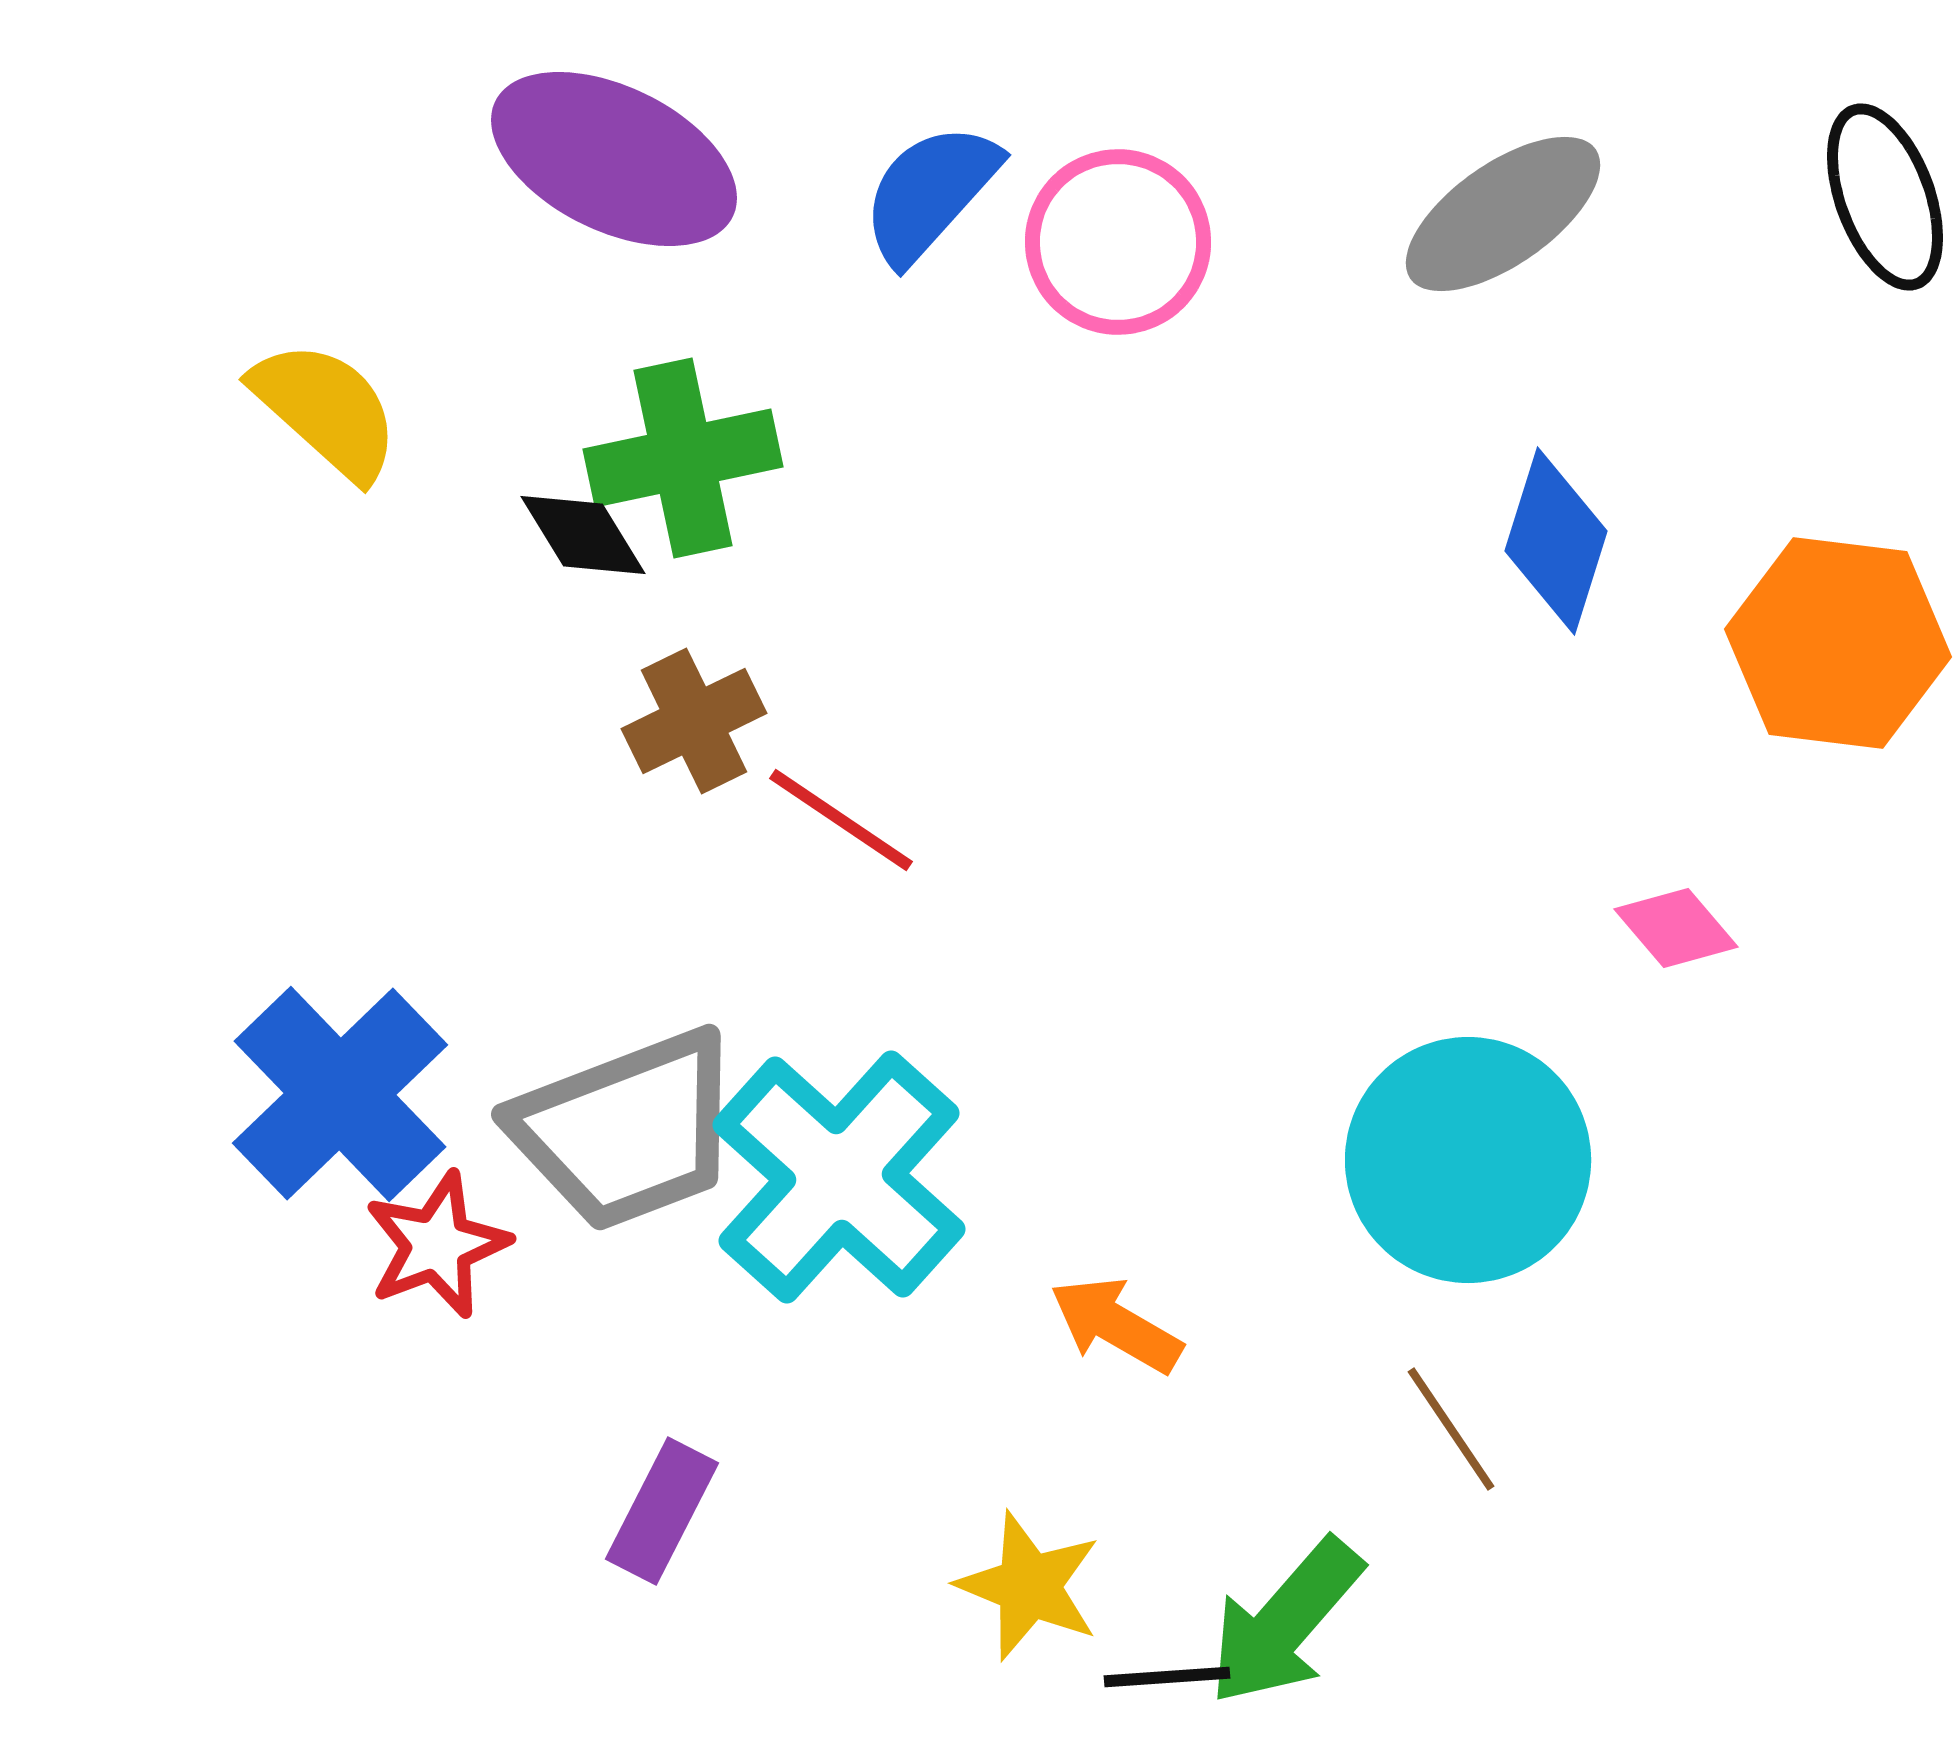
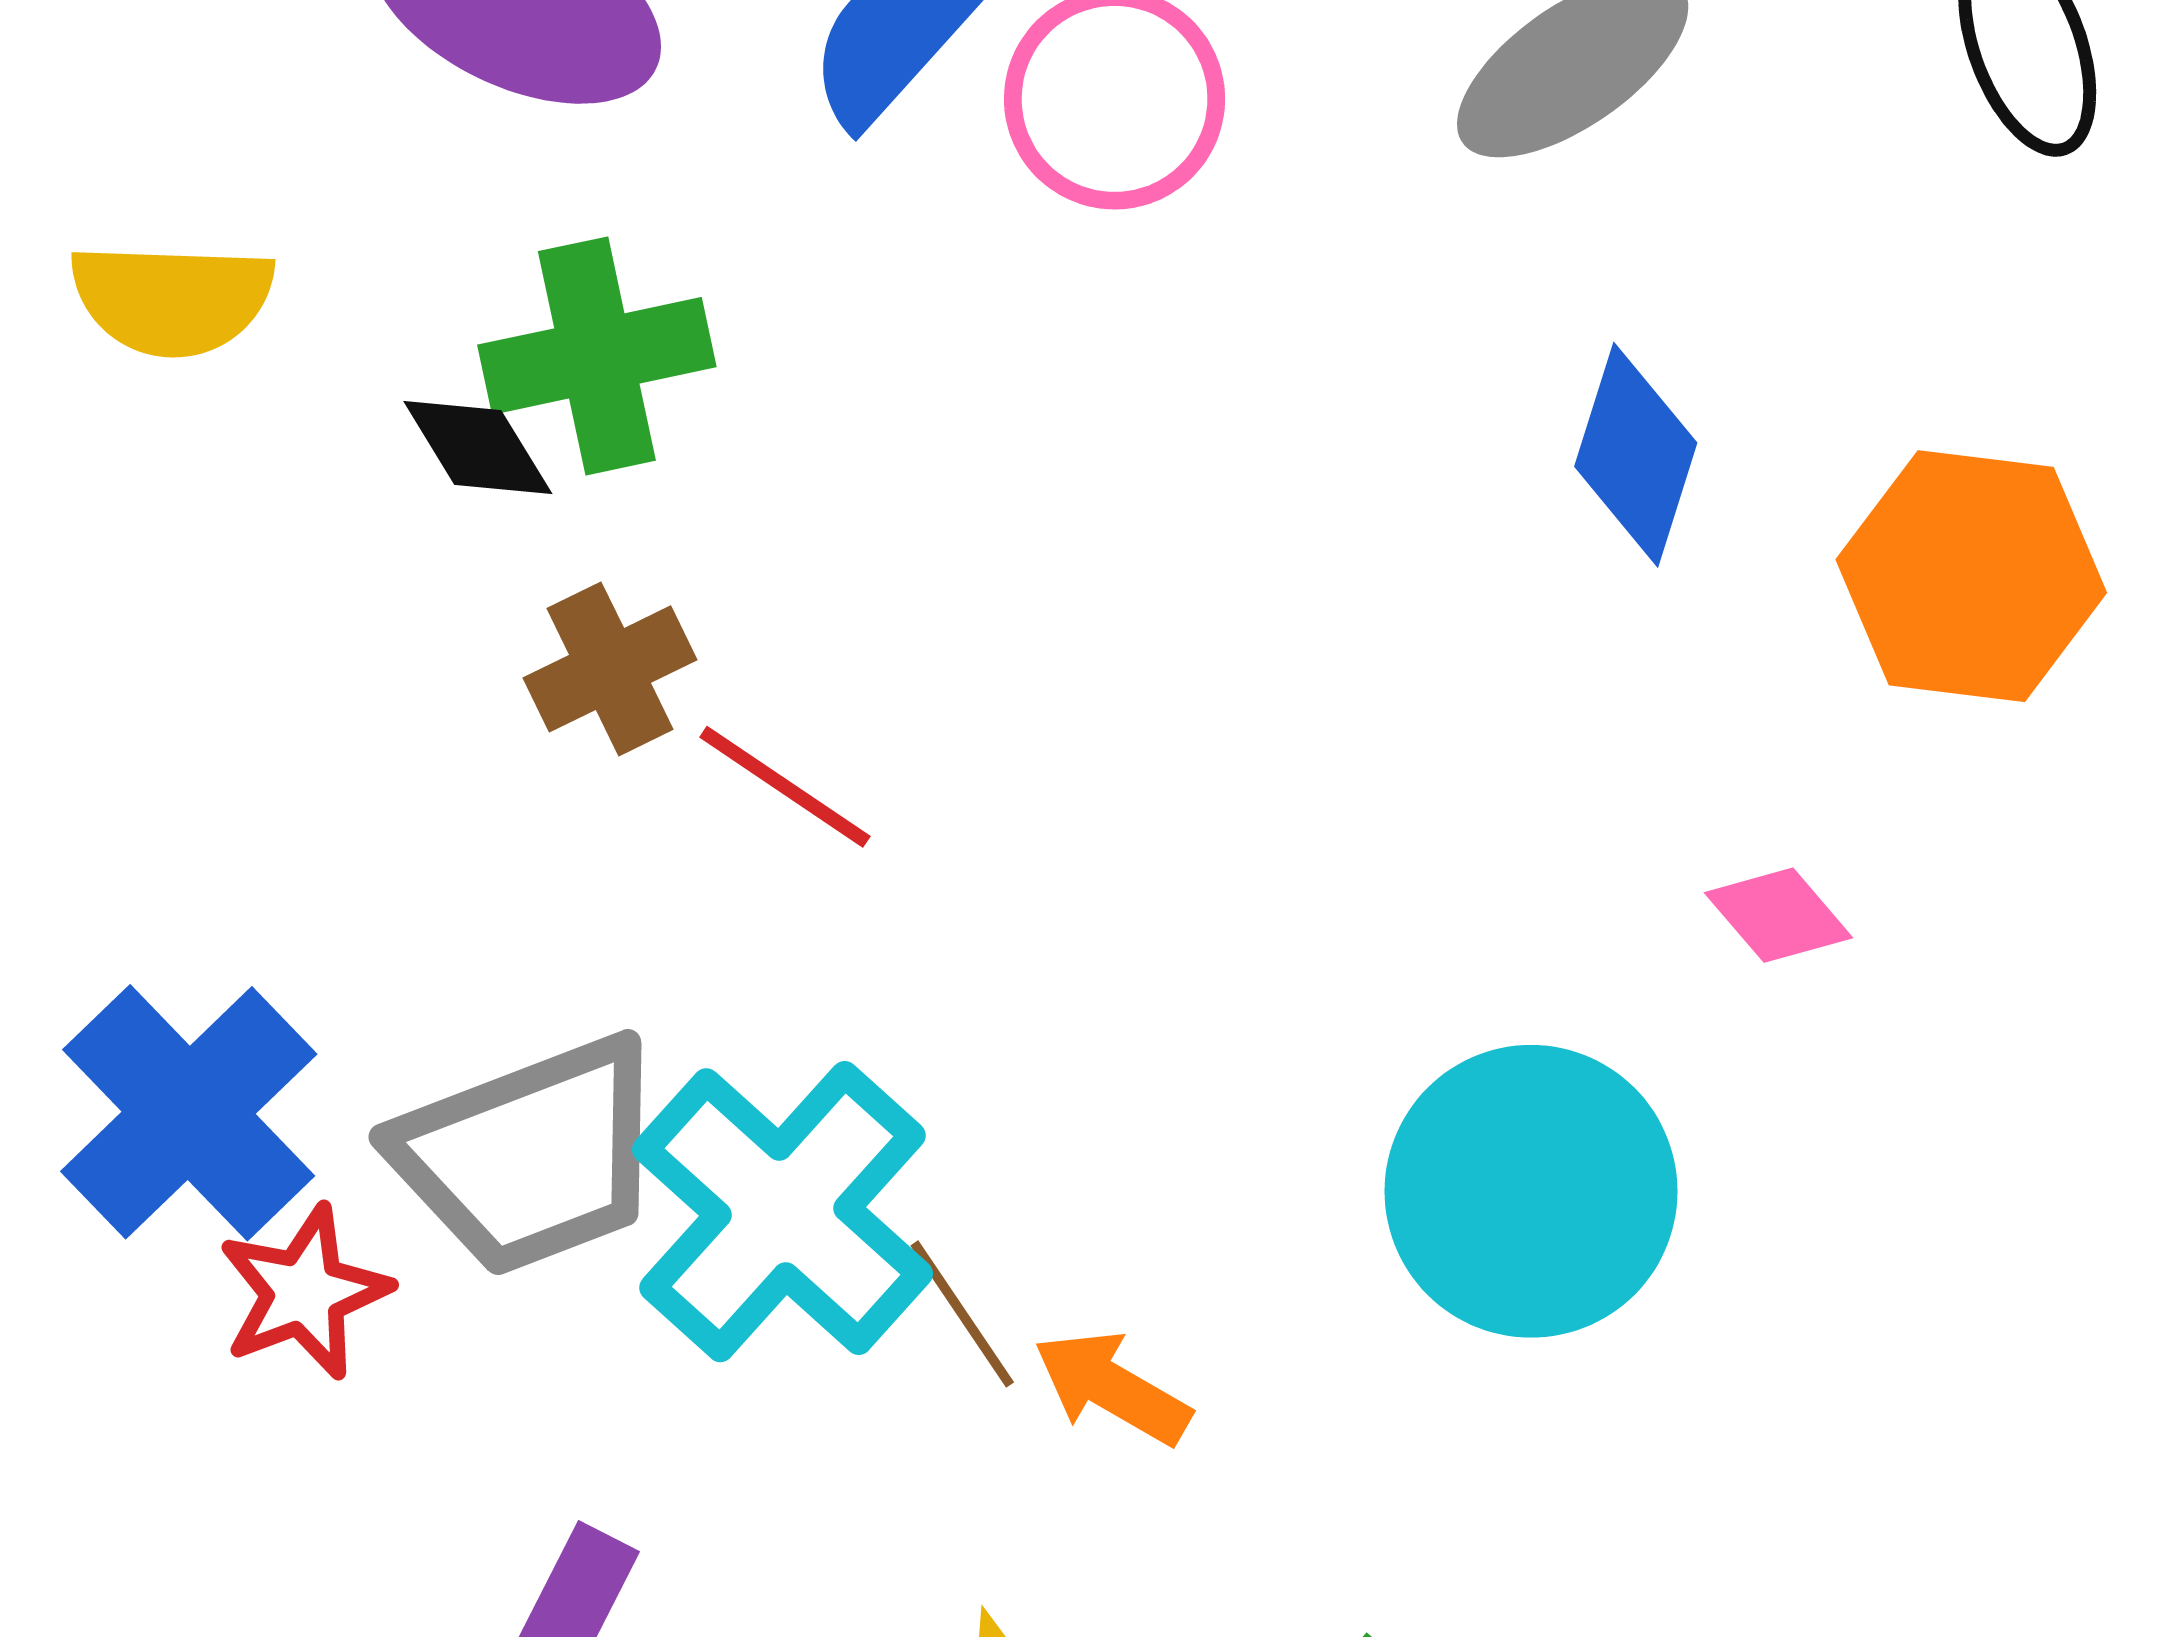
yellow semicircle: (326, 410) -> (172, 299), turned 140
brown line: (1451, 1429) -> (962, 1314), moved

